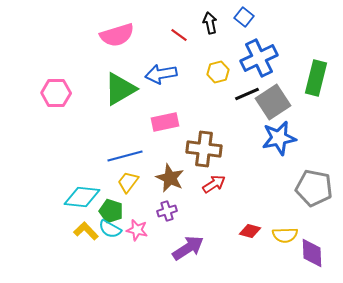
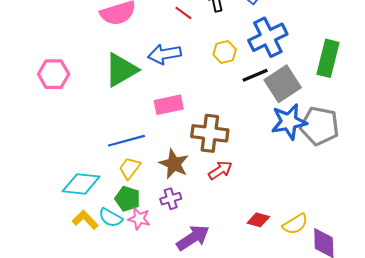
gray pentagon: (314, 188) -> (320, 126), moved
green pentagon: (111, 211) -> (127, 199), moved
yellow semicircle: (285, 235) -> (295, 224), turned -30

